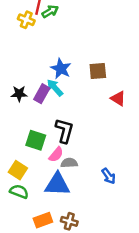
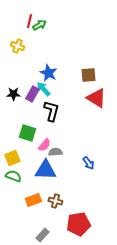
yellow cross: (26, 20) -> (17, 46), moved
brown square: (98, 71) -> (88, 75), moved
red triangle: (118, 98) -> (96, 98), size x1.5
black L-shape: (64, 131) -> (51, 111), moved
yellow square: (18, 170) -> (12, 158), turned 35

